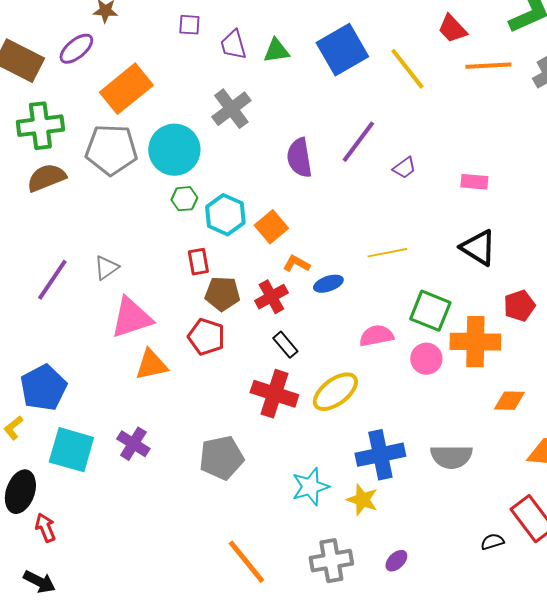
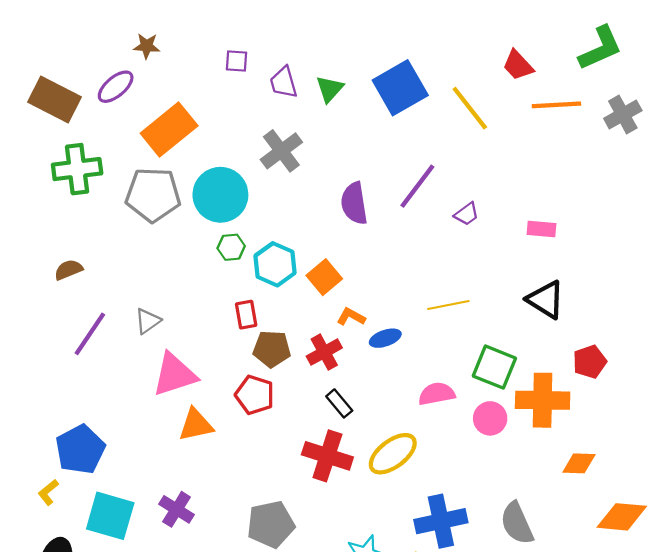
green triangle: (276, 51) -> (330, 89), turned -40
brown semicircle: (46, 178) -> (68, 270), moved, size x0.7
gray semicircle: (451, 457) -> (517, 523), turned 66

